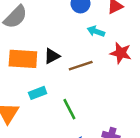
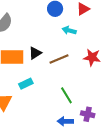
red star: (121, 53) -> (92, 57), moved
green line: (69, 109) -> (66, 95), moved

